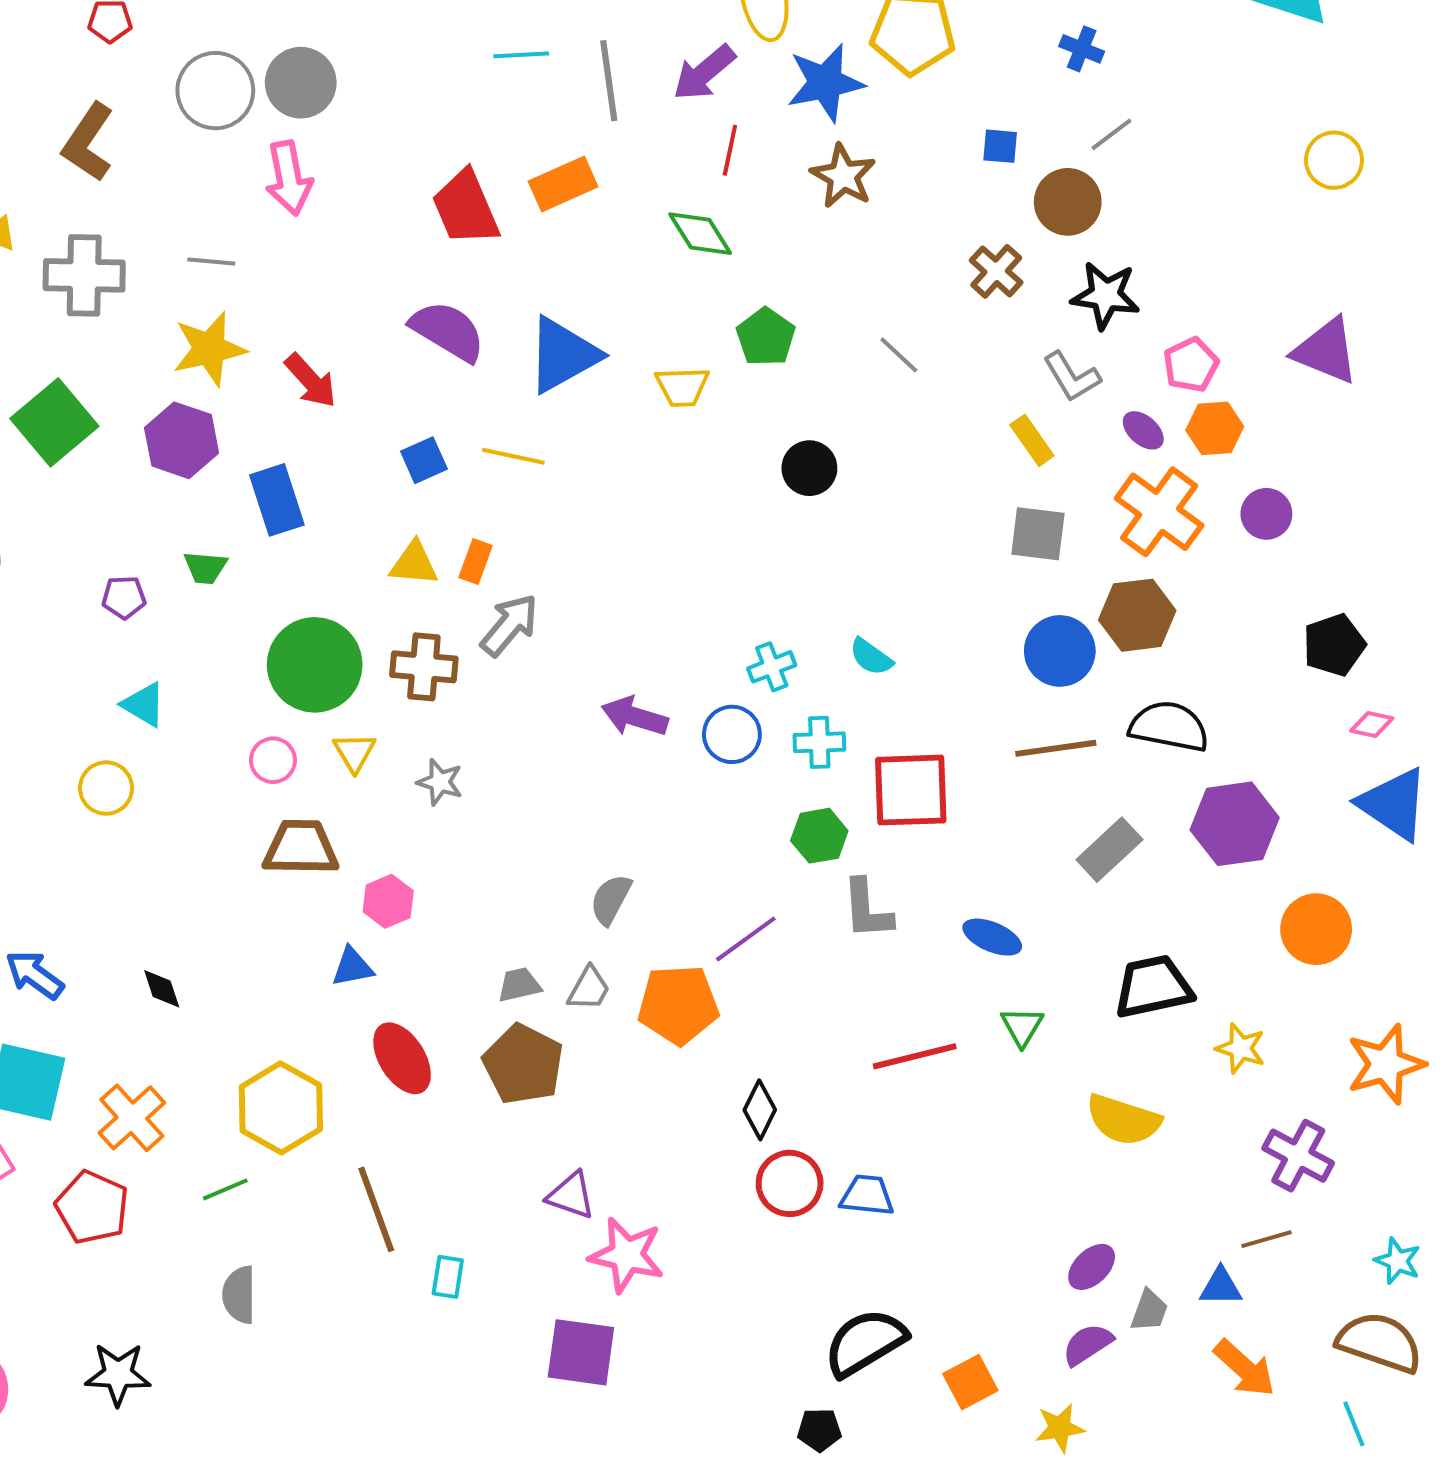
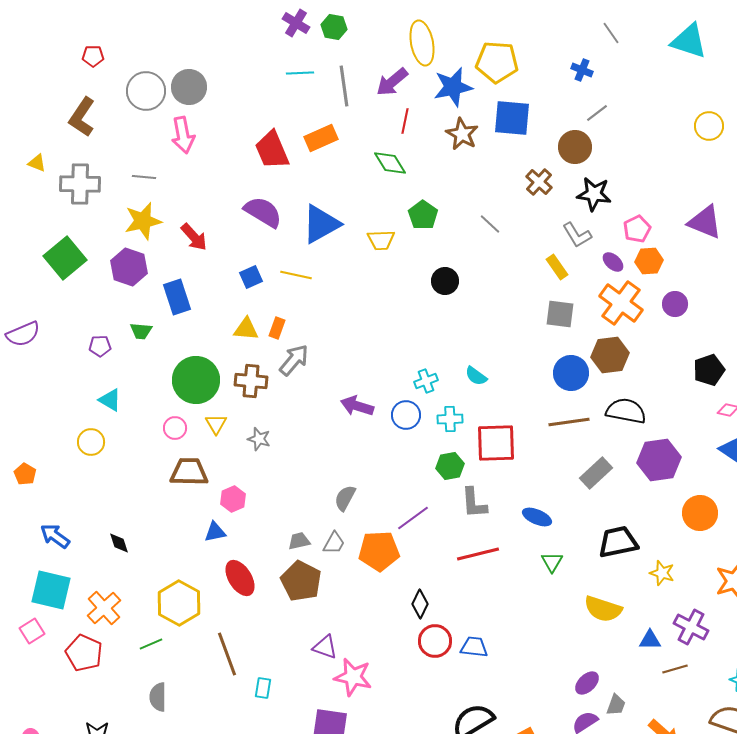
blue square: (1000, 146) -> (512, 118), moved, size x2.0
red line: (915, 1056) -> (478, 554), moved
blue triangle: (1221, 1287) -> (650, 640), moved

